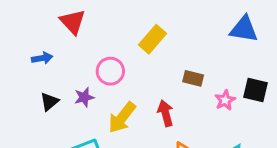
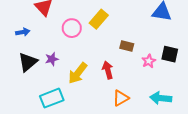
pink circle: (110, 71) -> (72, 28), moved
black triangle: (49, 102) -> (28, 62), size x1.5

